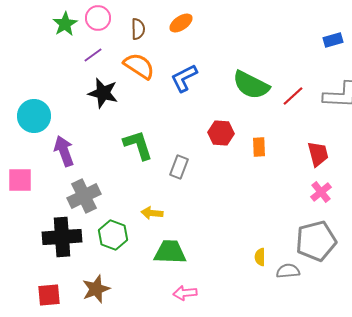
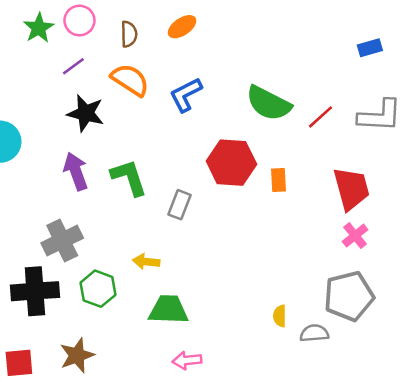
red hexagon: (221, 133) -> (231, 163), size x1.5
purple arrow: (64, 151) -> (76, 171), moved
red trapezoid: (318, 154) -> (351, 189), size x1.4

